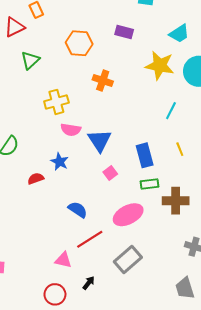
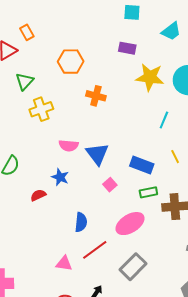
purple rectangle: (124, 32) -> (127, 48), moved
cyan trapezoid: (179, 34) -> (171, 31), moved
yellow cross: (56, 102) -> (41, 109), moved
blue rectangle: (145, 155) -> (142, 165), turned -50
blue semicircle: (78, 210) -> (81, 222), turned 66
pink triangle: (63, 260) -> (64, 263), moved

